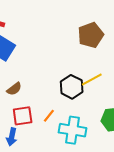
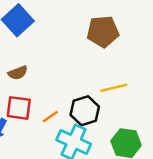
brown pentagon: (91, 35) -> (103, 31), moved
black hexagon: (72, 87) -> (85, 111), moved

